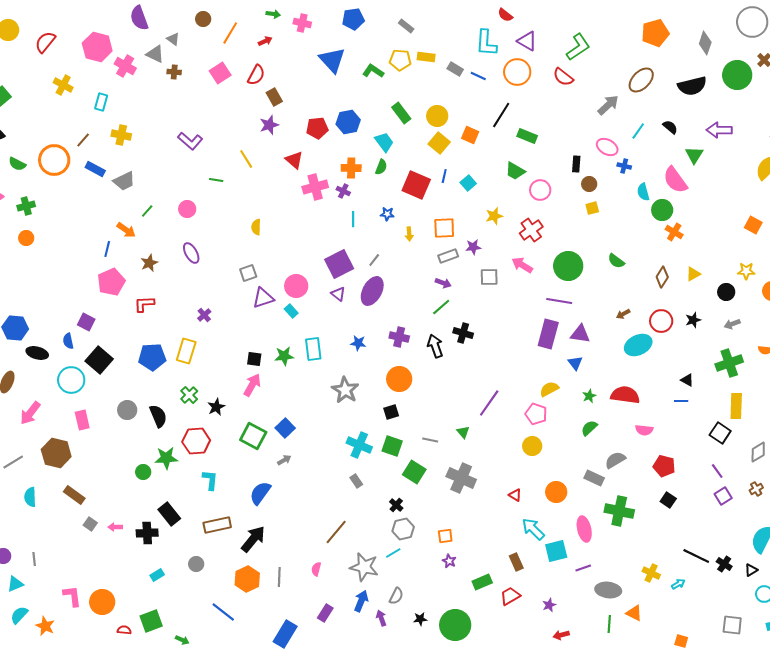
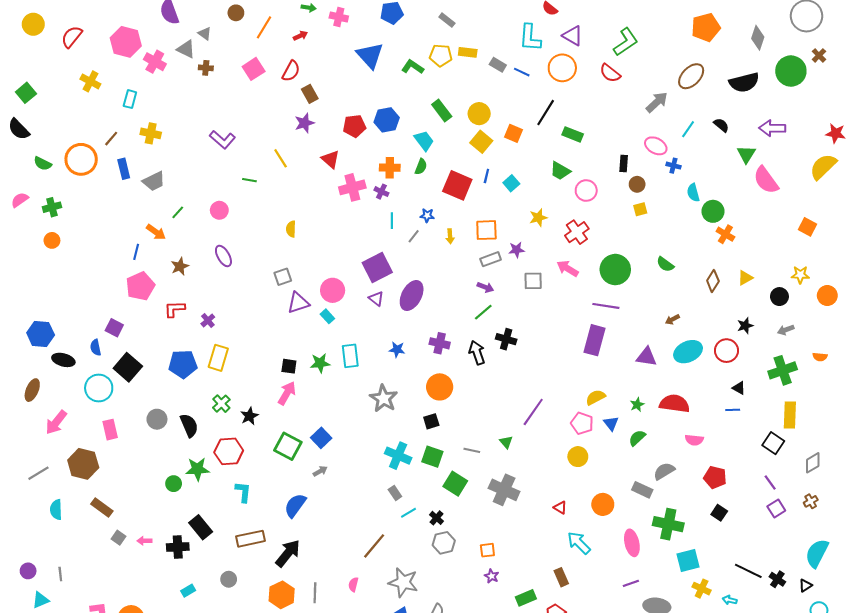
blue rectangle: (95, 169) -> (124, 169), turned 48
pink semicircle: (675, 180) -> (766, 180), moved
gray line: (374, 260) -> (414, 236), moved
purple cross: (204, 315) -> (208, 320), moved
red circle: (661, 321) -> (726, 351), moved
purple triangle: (580, 334) -> (646, 357), moved
blue triangle: (575, 363) -> (611, 423), moved
cyan square: (556, 551) -> (688, 561), moved
cyan line: (393, 553) -> (408, 513), moved
cyan arrow: (678, 584) -> (730, 600), turned -136

